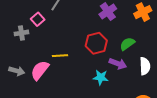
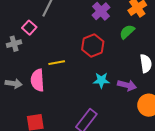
green semicircle: (127, 44) -> (127, 32), moved
purple arrow: (118, 64) -> (127, 85), moved
pink semicircle: (40, 70) -> (37, 80), turned -35

